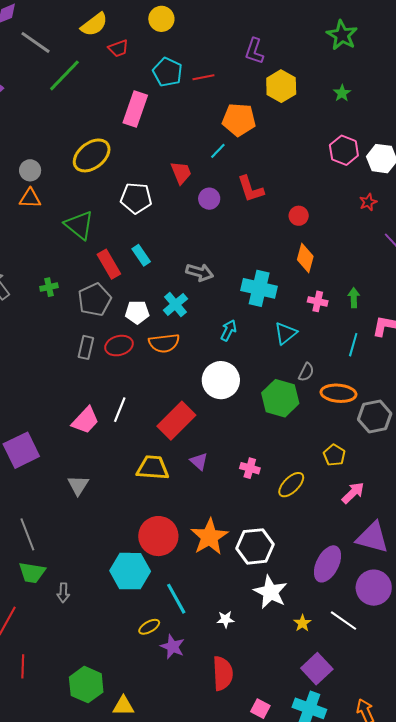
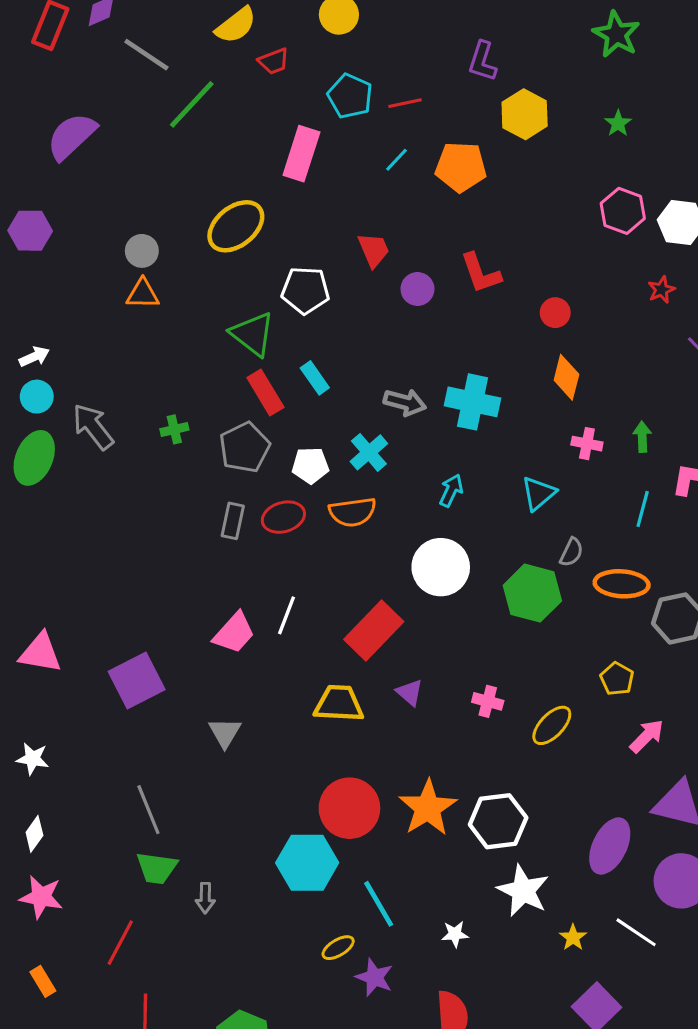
cyan line: (218, 151) -> (396, 160), moved
green triangle: (79, 225) -> (253, 334), moved
cyan cross: (259, 288) -> (472, 402), moved

